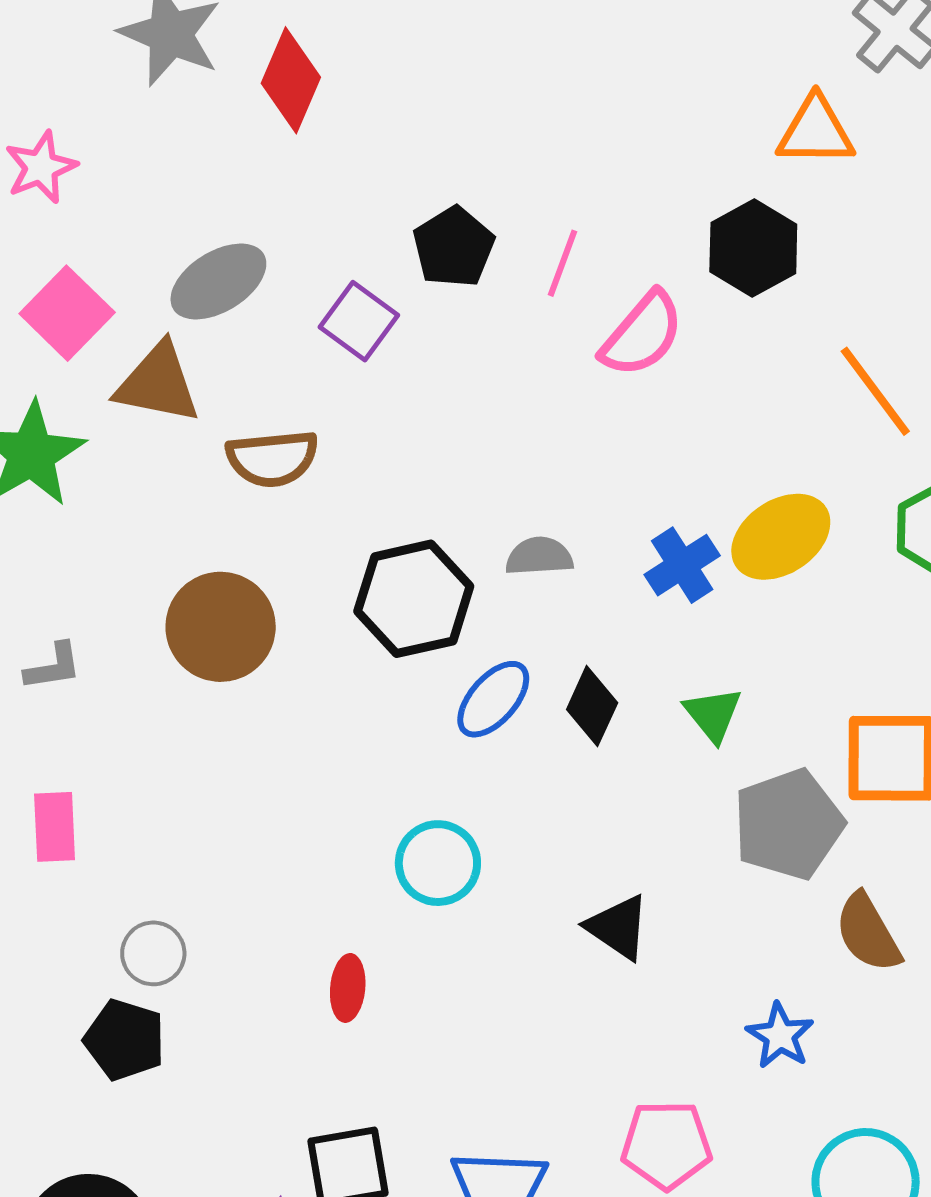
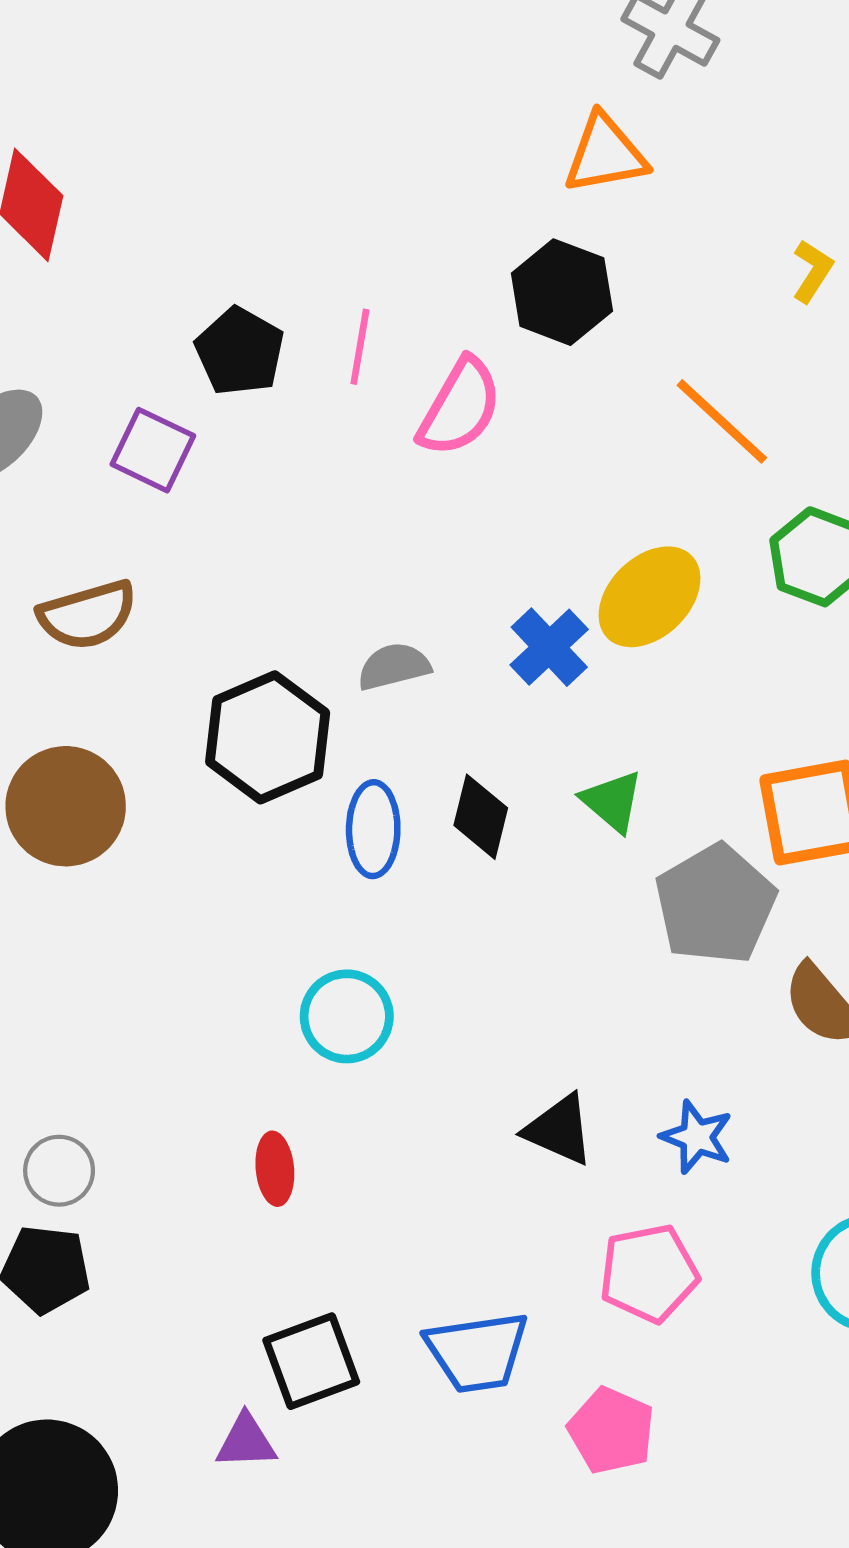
blue ellipse: (493, 699) -> (373, 829), turned -30
black triangle: (618, 927) -> (559, 1130), moved
blue star: (780, 1036) -> (697, 1137), moved

